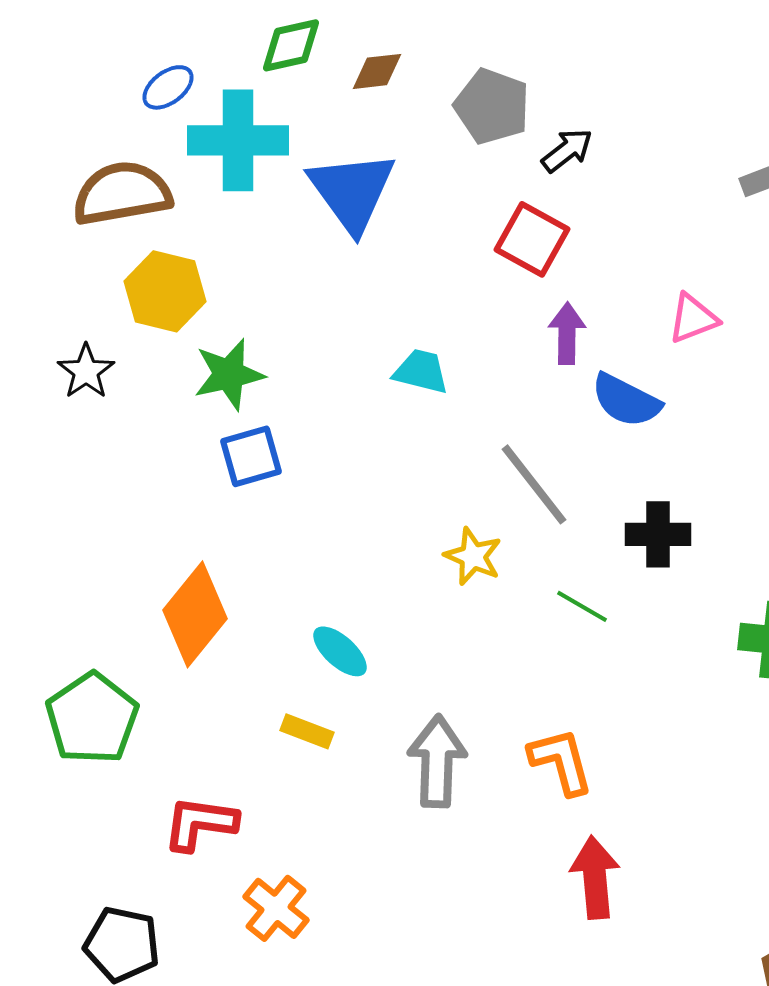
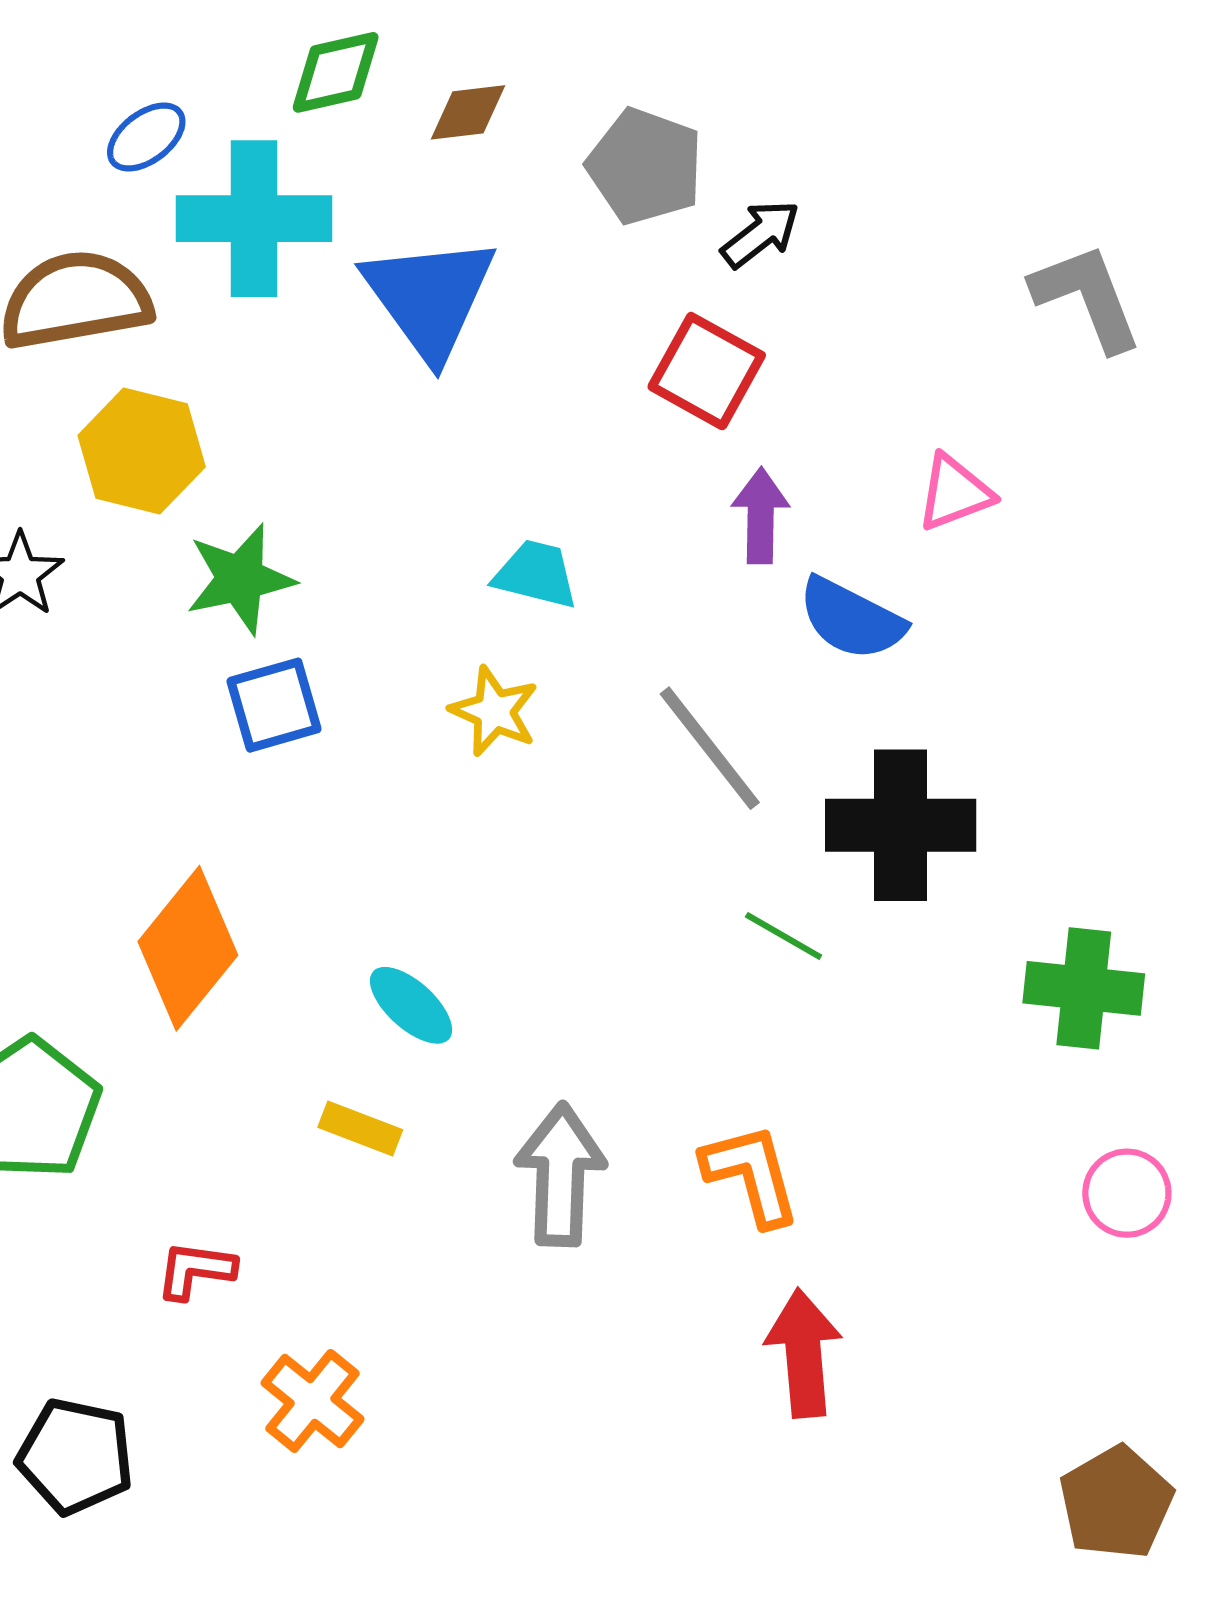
black cross: (658, 534) -> (901, 825), size x1.5
yellow star: (473, 556) -> (494, 711), moved
red L-shape: (200, 823) -> (196, 1270), size x0.7

